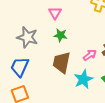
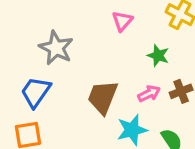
pink triangle: (55, 13) -> (122, 21), moved
green star: (60, 35) -> (158, 56), moved

